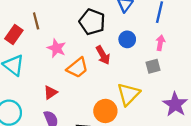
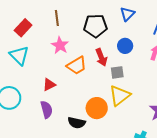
brown line: (36, 21) -> (57, 18), moved
black pentagon: (92, 22) -> (95, 26), turned -30
gray square: (153, 66) -> (117, 72), moved

